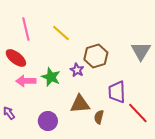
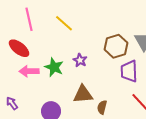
brown hexagon: (96, 56) -> (116, 46), moved
purple trapezoid: (117, 92) -> (129, 71), moved

